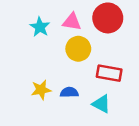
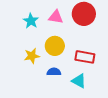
yellow circle: (78, 49) -> (55, 46), moved
yellow star: (41, 90) -> (32, 56), moved

